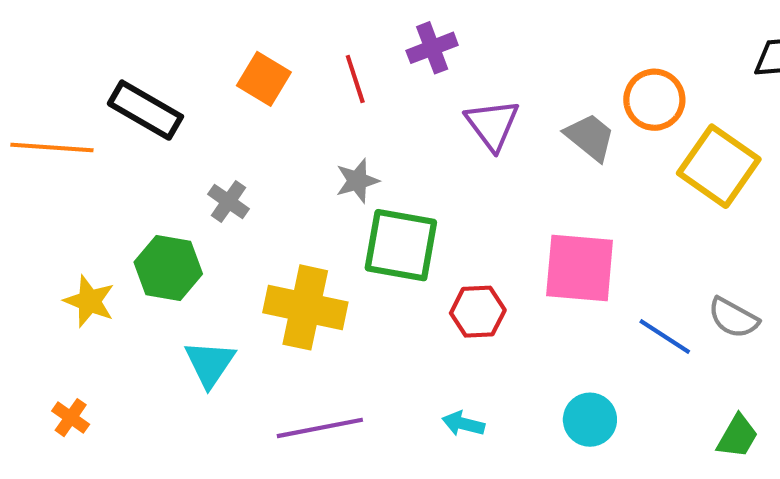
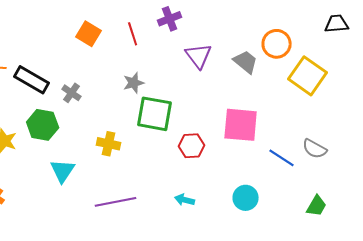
black rectangle: (145, 110) -> (32, 80), moved
yellow cross: (305, 307) -> (109, 144), size x0.6

